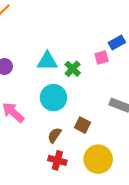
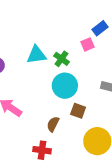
cyan circle: (53, 98) -> (65, 86), moved
red cross: (57, 160) -> (42, 150), moved

